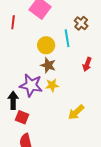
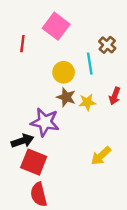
yellow star: (52, 85) -> (87, 102), moved
black arrow: (13, 100) -> (22, 141), turned 72
red square: (22, 117) -> (34, 162), size x1.5

